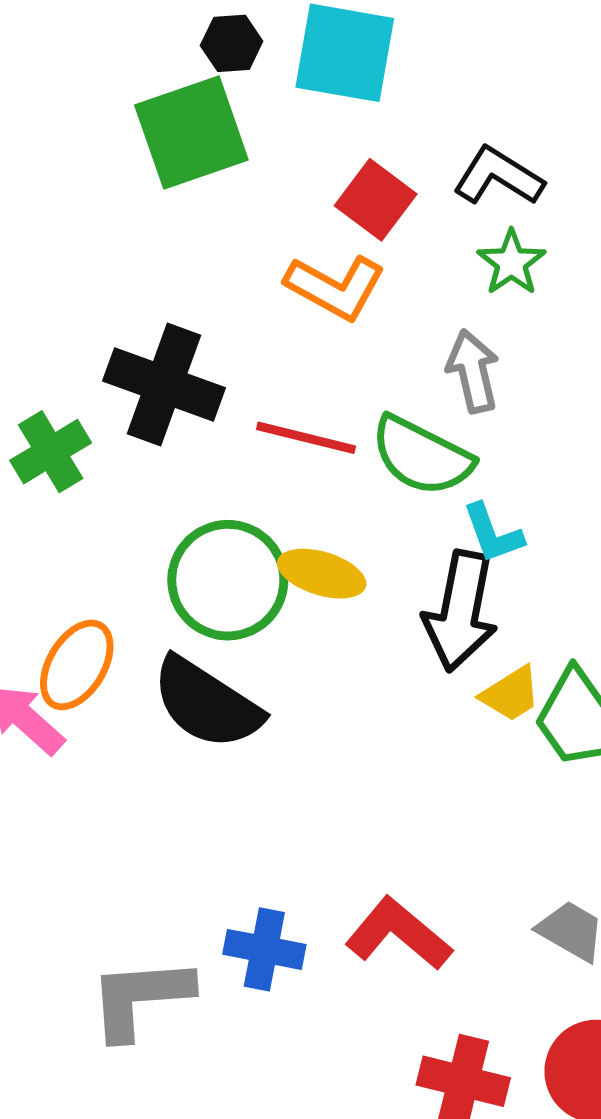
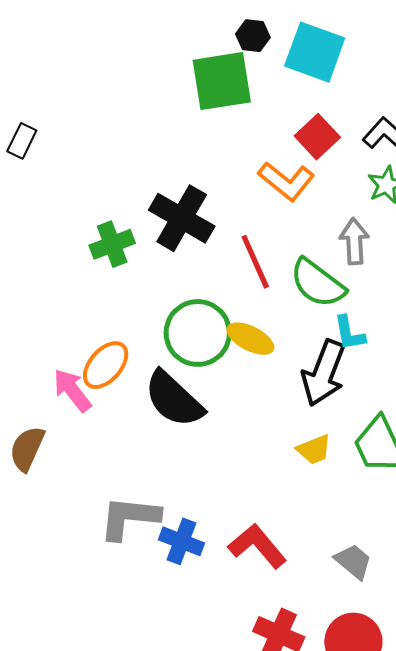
red line: (306, 438) -> (255, 262), turned 42
yellow trapezoid: (511, 694) -> (314, 450), moved
gray L-shape: (140, 998) -> (129, 518), moved

